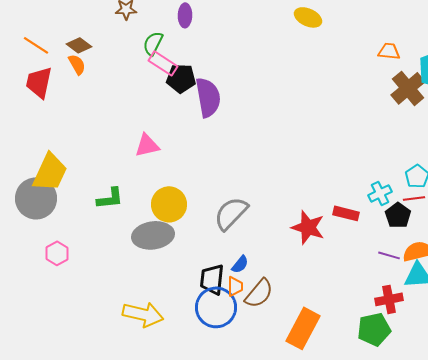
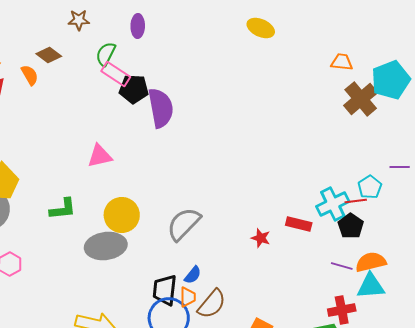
brown diamond: (79, 45) -> (49, 55), moved
cyan cross: (380, 193) -> (333, 204), size x1.4
red line: (414, 198) -> (356, 201), moved
red star: (308, 227) -> (261, 238), size x0.6

